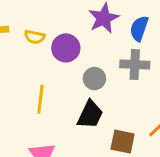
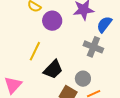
gray circle: (94, 79) -> (83, 79), moved
yellow line: (40, 99) -> (35, 51), moved

